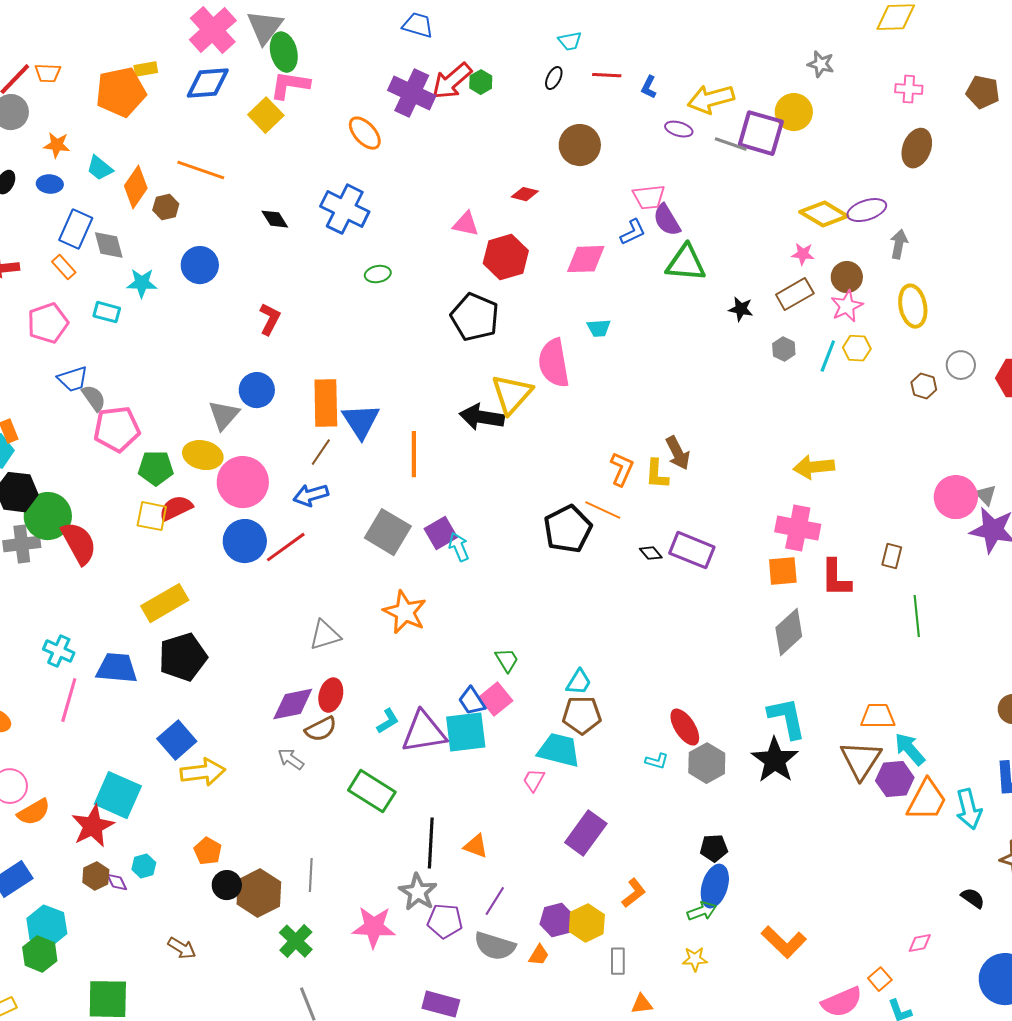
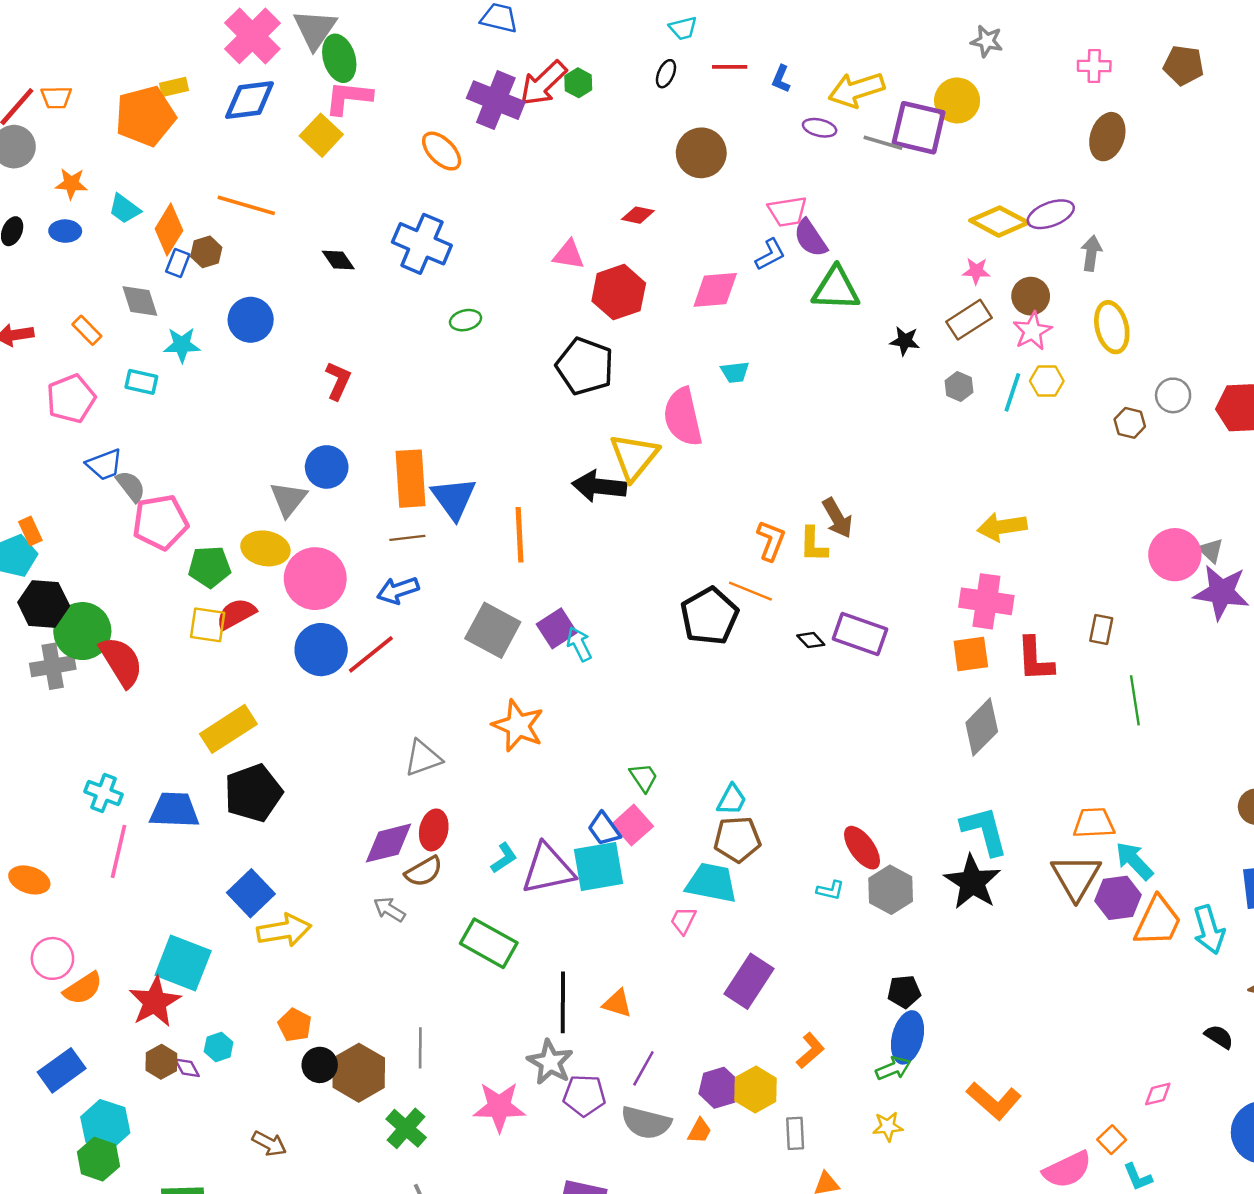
blue rectangle: (76, 229) -> (178, 263), moved, size x0.6
brown line: (321, 452) -> (407, 538), turned 52

